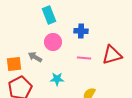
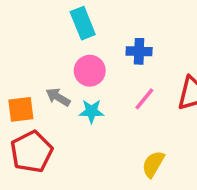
pink line: (84, 58) -> (144, 99), turned -56
cyan star: (57, 79) -> (91, 111), moved

